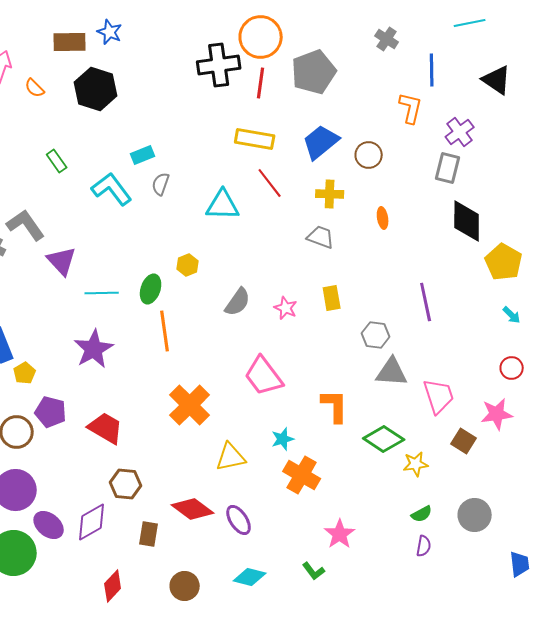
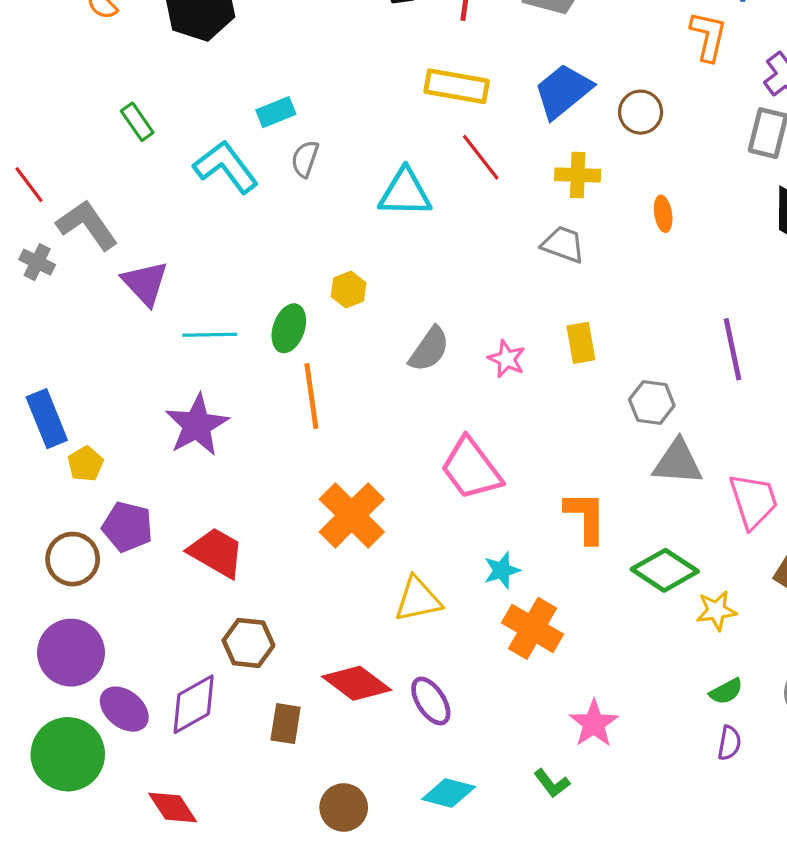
red diamond: (113, 586) -> (173, 807), moved, turned -76

